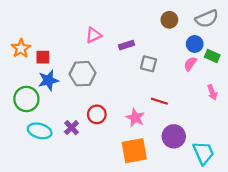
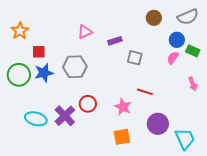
orange star: (21, 48) -> (20, 31), moved
green circle: (26, 99) -> (19, 75), moved
purple cross: (71, 128) -> (65, 116), size x1.5
orange square: (134, 151) -> (122, 137), size x0.7

